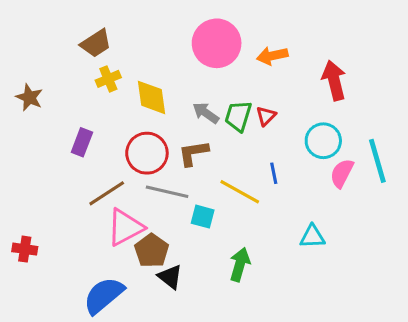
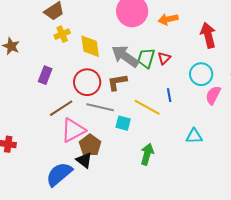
gray arrow: (206, 113) -> (125, 56), size x1.6
black triangle: (170, 277) -> (84, 160), moved

